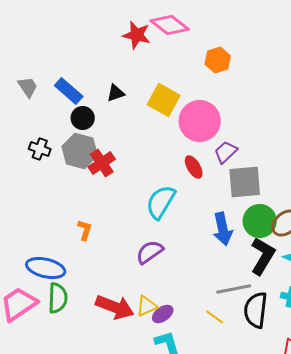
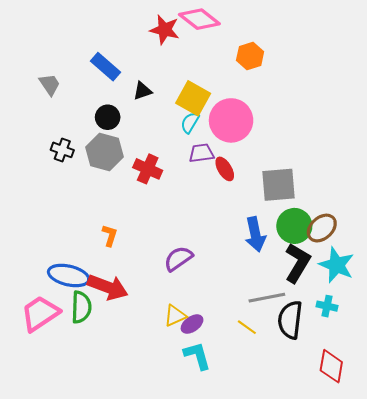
blue rectangle: (69, 91) -> (106, 67), moved
purple trapezoid: (226, 152) -> (202, 153), moved, turned 35
red cross: (102, 163) -> (148, 169), moved, turned -32
cyan semicircle: (161, 202) -> (190, 123), moved, size x0.6
red arrow: (115, 307) -> (108, 287), moved

